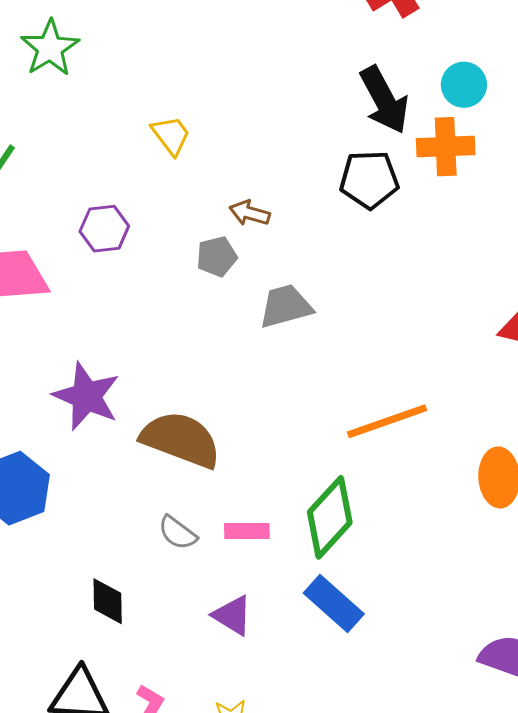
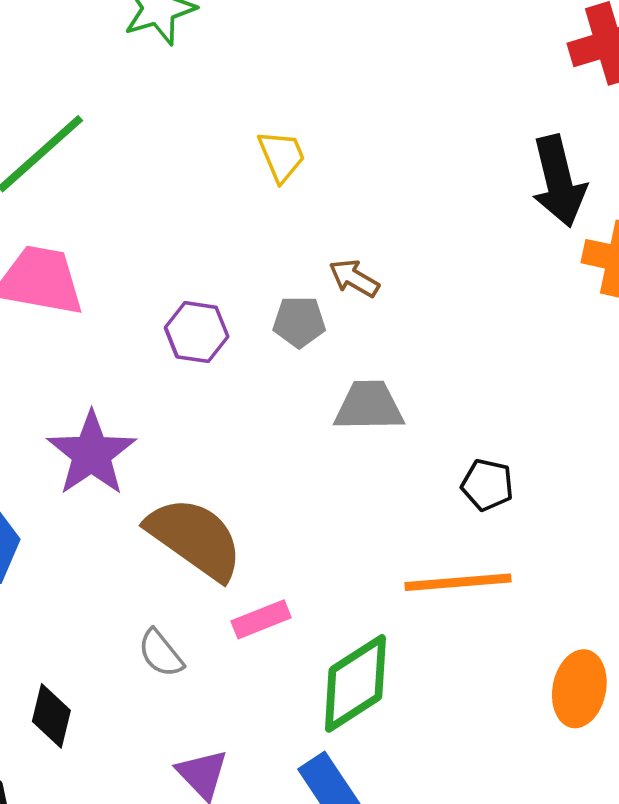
black pentagon: (369, 180) -> (487, 485), moved, size x0.7
purple hexagon: (104, 229) -> (197, 332), moved
pink rectangle: (247, 531) -> (261, 619), moved, turned -36

